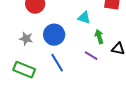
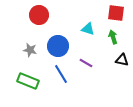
green arrow: (99, 37) -> (113, 37), moved
purple line: (91, 56) -> (86, 63), moved

